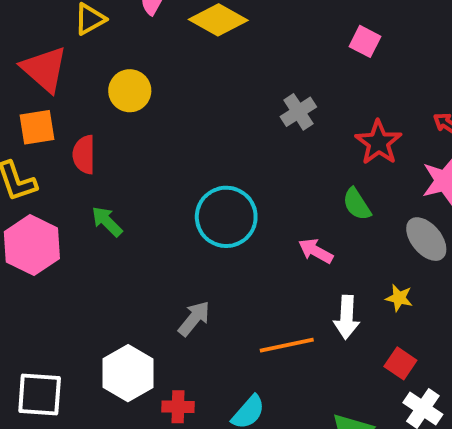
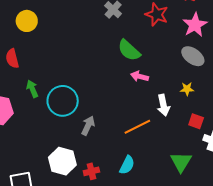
green semicircle: (357, 204) -> (129, 50), moved, size x1.4
cyan circle: (226, 217) -> (63, 101), moved
green arrow: (107, 221) -> (32, 89), turned 36

